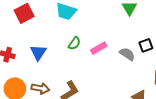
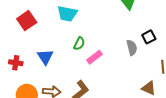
pink rectangle: (99, 48) -> (95, 57), moved
gray semicircle: (127, 54) -> (132, 48), turned 49

